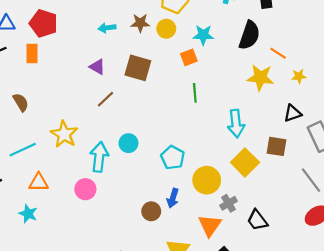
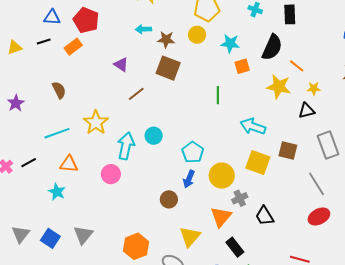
brown star: (140, 23) -> (166, 39), moved
orange rectangle: (32, 54) -> (73, 47), turned 48
orange square: (189, 57) -> (242, 66), moved
purple triangle: (97, 67) -> (121, 64), moved
black triangle: (293, 113) -> (307, 111), moved
cyan arrow: (236, 124) -> (253, 126), turned 110
yellow square: (245, 162) -> (258, 162), turned -30
blue arrow: (173, 198) -> (189, 179), moved

